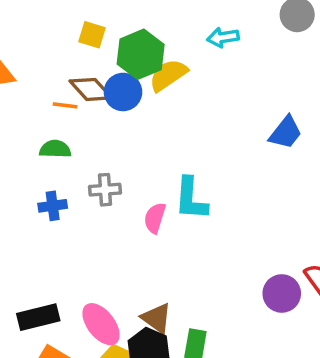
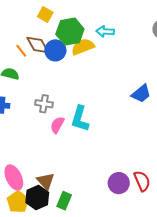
cyan arrow: (223, 37) -> (105, 31), moved
orange line: (65, 105) -> (21, 51), turned 32
gray cross: (105, 190) -> (44, 104), moved

